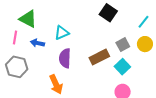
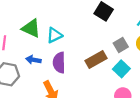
green triangle: (28, 19) -> (31, 28), moved
blue arrow: (37, 43) -> (33, 60), moved

